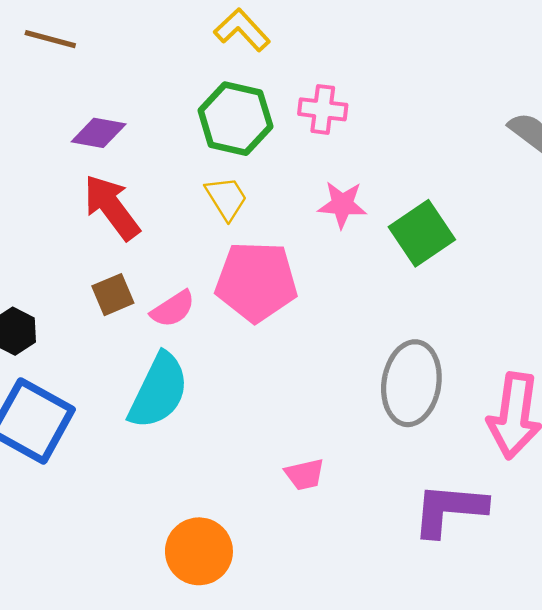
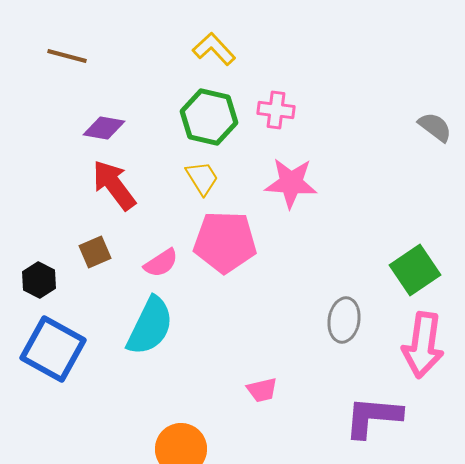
pink star: (342, 205) -> (291, 183), size x1.4
green square: (422, 233) -> (415, 270), moved
brown square: (113, 295) -> (95, 252), moved
gray ellipse: (411, 383) -> (344, 320), size x0.7

